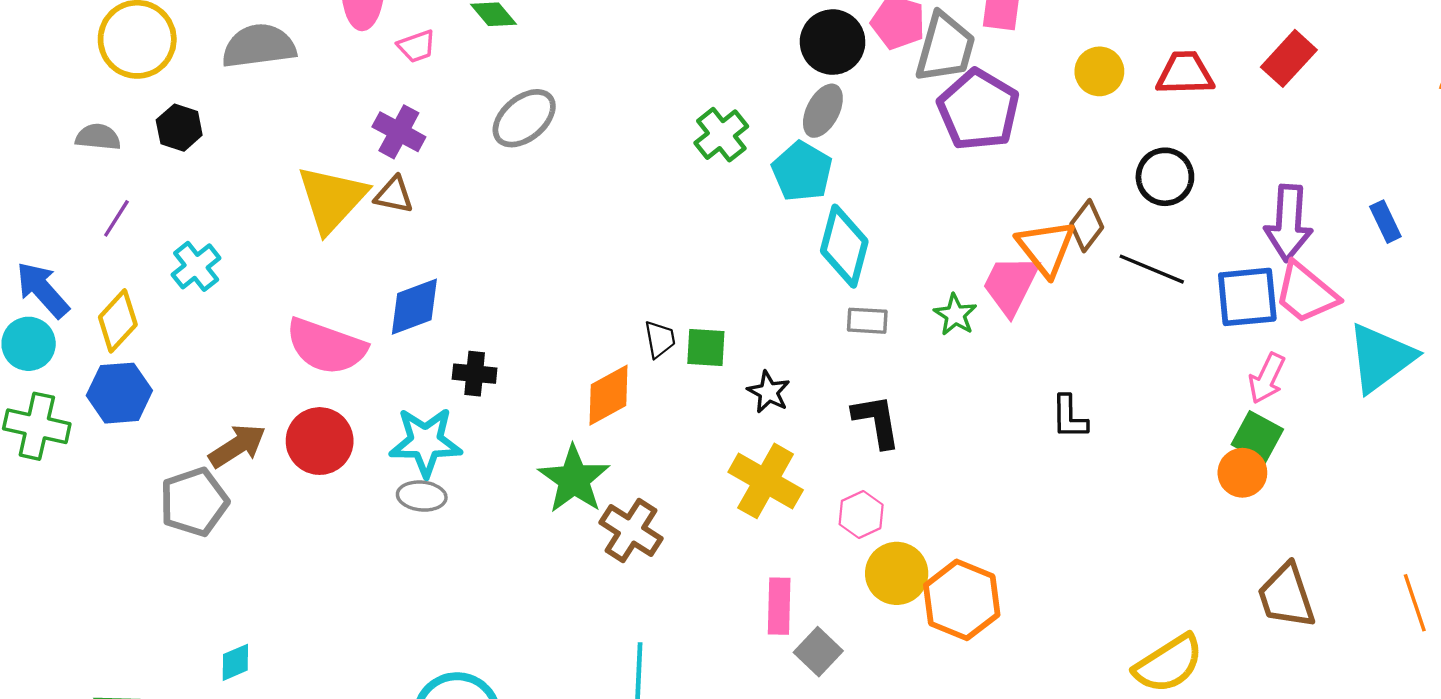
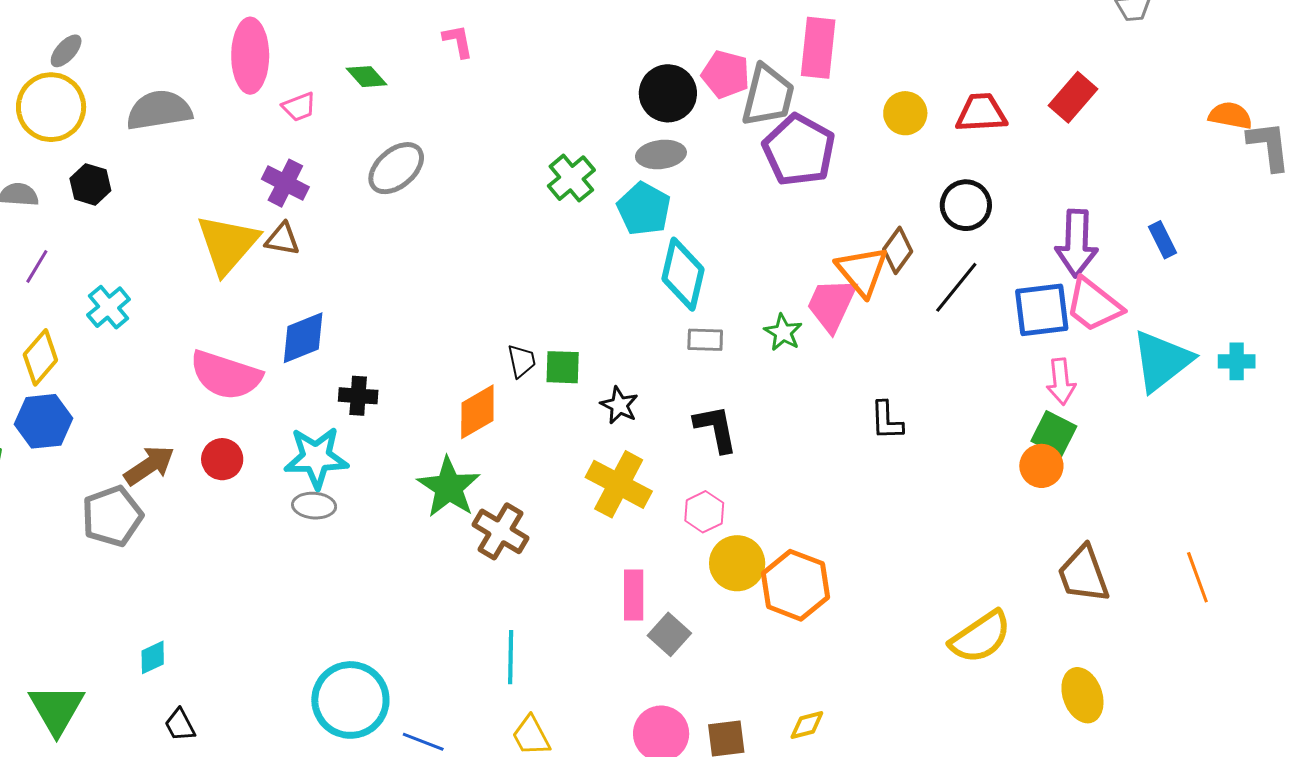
gray ellipse: (823, 111) -> (661, 154), turned 57
black line: (1152, 269) -> (956, 287), turned -72
pink arrow: (1267, 378) -> (1061, 382), turned -30
red circle: (320, 441) -> (222, 459), size x0.7

